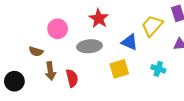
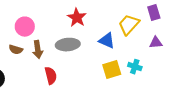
pink circle: (58, 29) -> (25, 27), moved
yellow square: (119, 69) -> (112, 70), moved
brown arrow: (50, 71) -> (38, 50), moved

